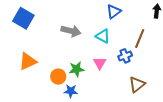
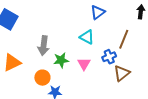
gray arrow: (71, 31) -> (44, 46), moved, turned 84
green star: (77, 69) -> (61, 60), moved
brown triangle: (137, 84) -> (122, 73), moved

